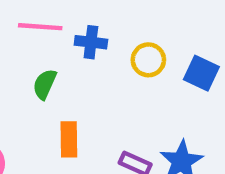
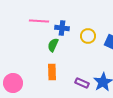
green semicircle: (45, 84) -> (53, 45), moved

